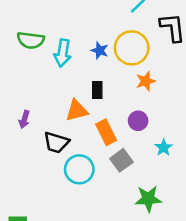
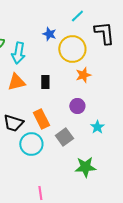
blue star: (100, 50) -> (49, 34), moved
orange triangle: (77, 111) -> (16, 82), moved
orange rectangle: (106, 132) -> (41, 119), moved

